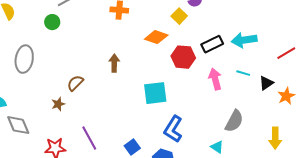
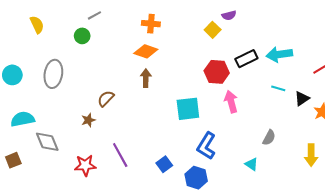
orange diamond: (156, 37) -> (146, 51), moved
pink arrow: (215, 79) -> (231, 102), moved
gray semicircle: (234, 121) -> (269, 138), size x0.7

